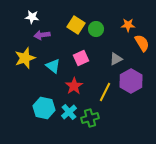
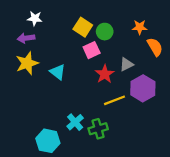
purple arrow: (42, 35) -> (26, 38), moved
pink square: (81, 58) -> (92, 50), moved
red star: (74, 86) -> (105, 74), moved
yellow line: (105, 92) -> (114, 100), turned 42
cyan hexagon: (44, 108) -> (48, 141), moved

